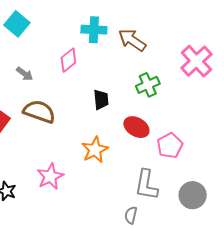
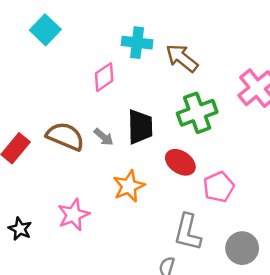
gray arrow: (25, 74) -> (104, 137), moved
green cross: (148, 85) -> (197, 113), size x1.4
black trapezoid: (101, 100) -> (140, 127), size x1.4

